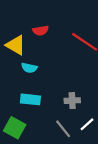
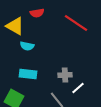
white line: (87, 124) -> (78, 88), moved

